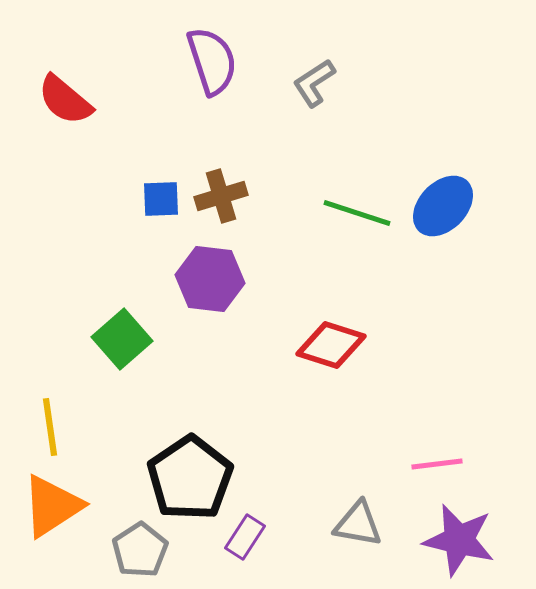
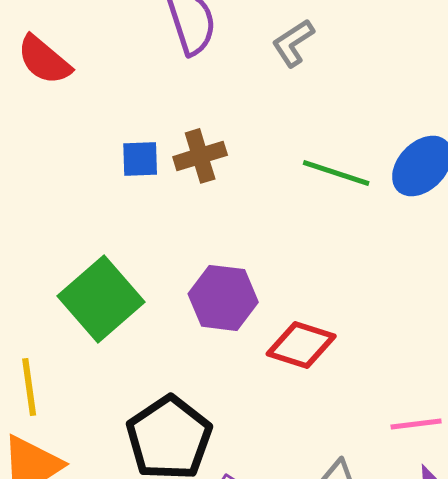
purple hexagon: (210, 279) -> (223, 298), moved
green square: (122, 339) -> (101, 299), size x1.4
red diamond: (331, 345) -> (301, 345), moved

